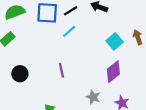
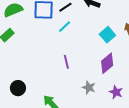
purple line: (61, 70) -> (66, 62), moved
black circle: (20, 74) -> (18, 88), moved

